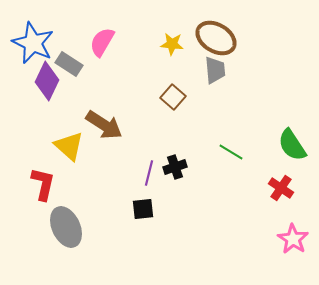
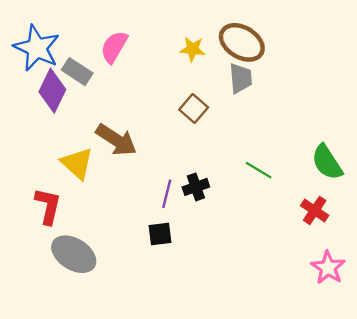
gray ellipse: (66, 227) -> (74, 254), turned -33

